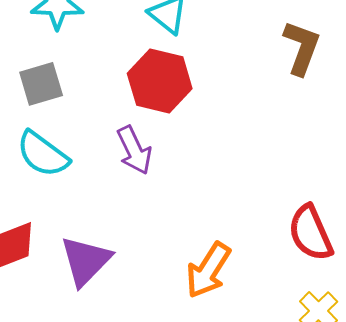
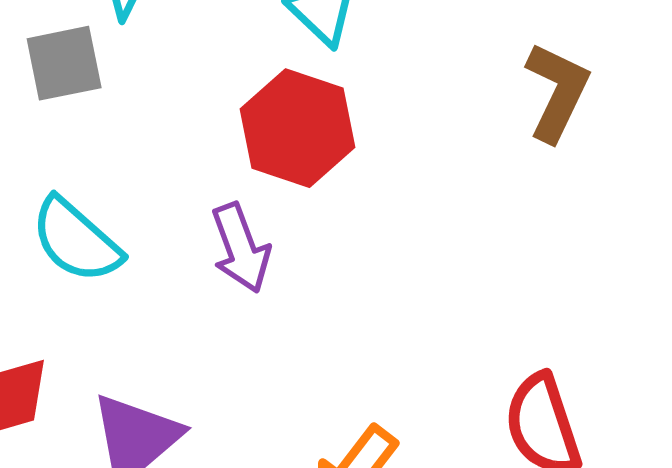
gray square: (41, 84) -> (64, 63), moved

